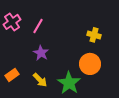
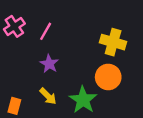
yellow cross: (94, 35) -> (113, 42), size x1.5
orange rectangle: (12, 75) -> (14, 106), moved, turned -40

